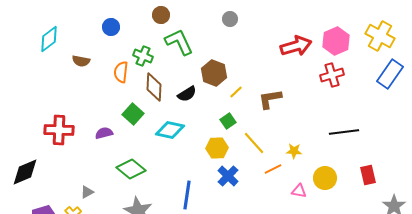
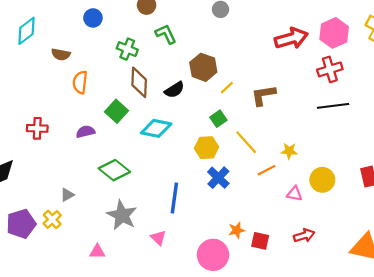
green L-shape: (179, 42) -> (166, 34), size x0.7
orange semicircle: (121, 72) -> (80, 82), moved
red cross: (59, 130) -> (37, 128), size x0.7
black line: (344, 132) -> (333, 106), moved

